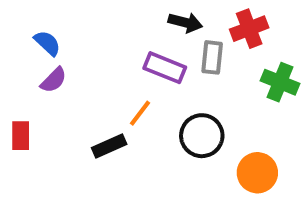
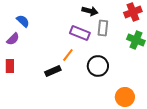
red cross: (249, 29) -> (133, 12), moved
purple semicircle: (54, 80) -> (13, 39), moved
orange circle: (257, 173) -> (125, 97), moved

